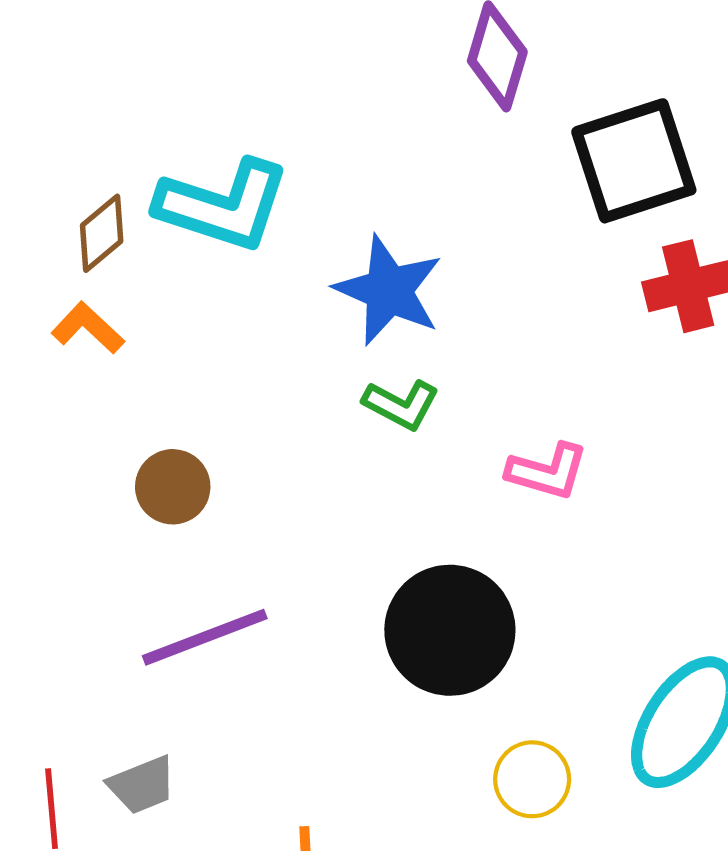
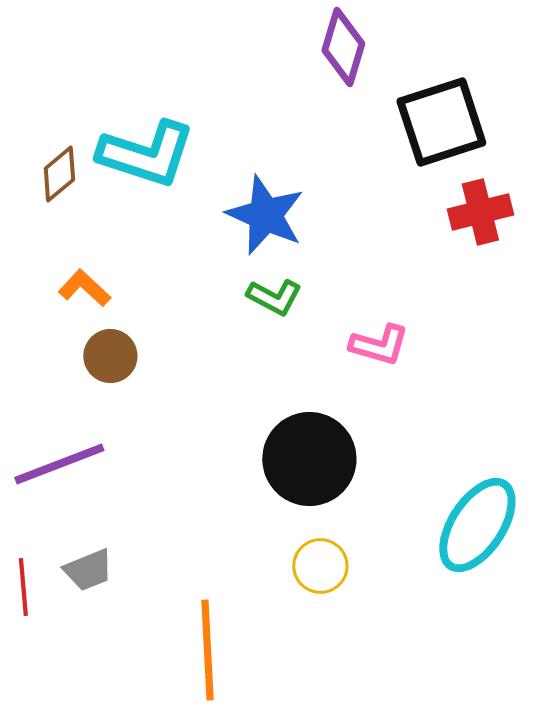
orange L-shape: (88, 328) -> (84, 288), moved
purple line: (205, 637) -> (59, 464), moved
yellow circle: (532, 779) -> (320, 566), moved

